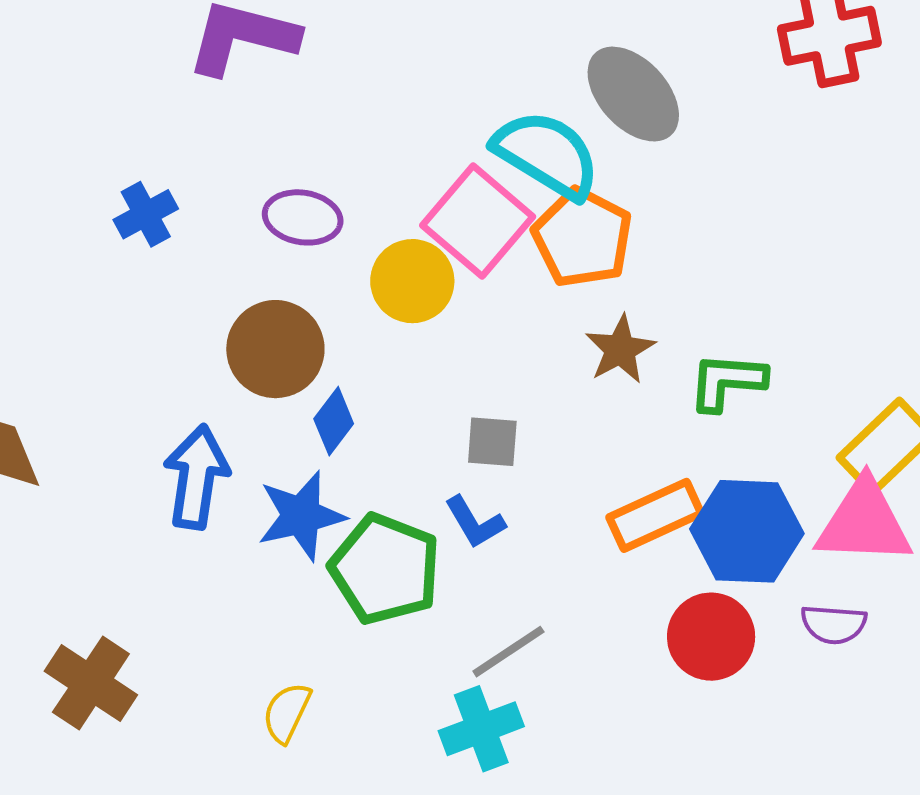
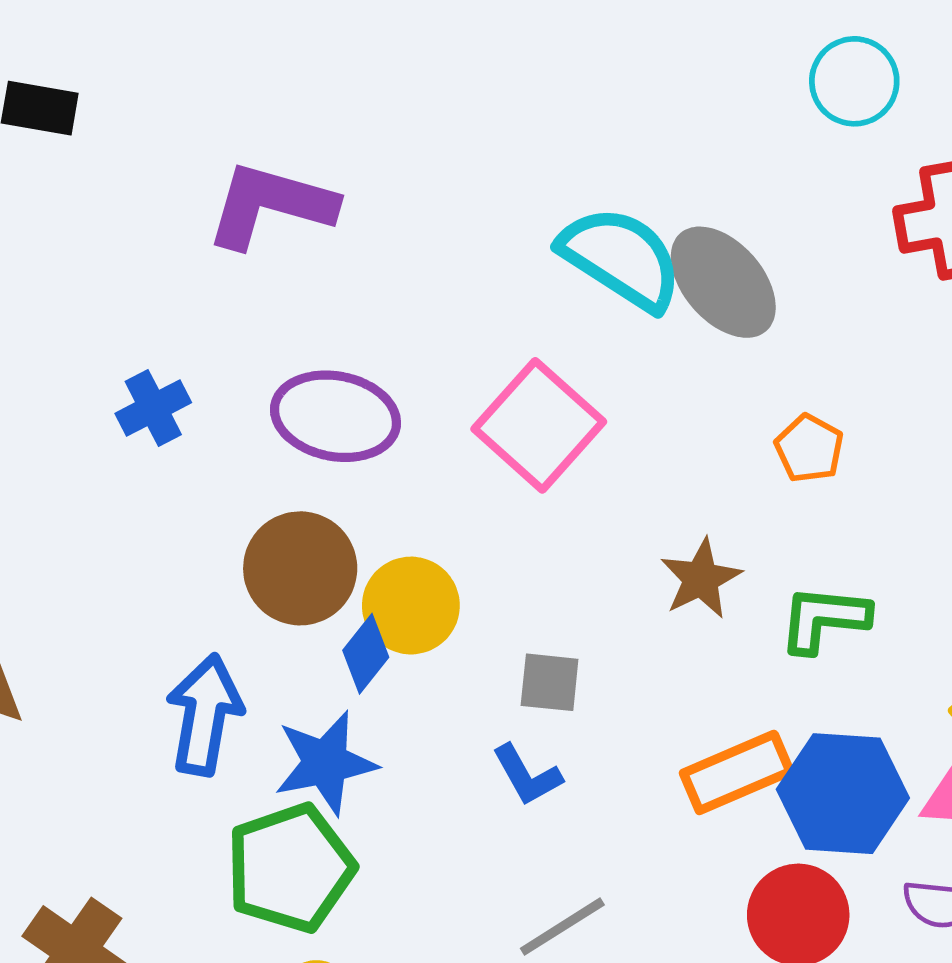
cyan semicircle: (547, 154) -> (621, 258), moved
purple ellipse: (303, 217) -> (335, 416), size x1.4
orange pentagon: (582, 238) -> (809, 448), moved, size x0.6
yellow circle: (412, 281) -> (411, 606), moved
green pentagon: (385, 569) -> (290, 868), moved, turned 30

